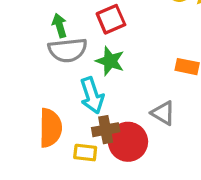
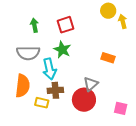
gray semicircle: (68, 50) -> (28, 53), moved
gray triangle: (163, 113) -> (91, 84), turned 42
red circle: (128, 142) -> (84, 100), moved

